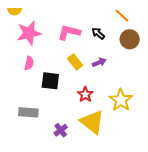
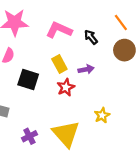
red star: (85, 94) -> (66, 87), moved
yellow star: (121, 100) -> (102, 115), size x0.6

